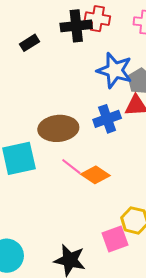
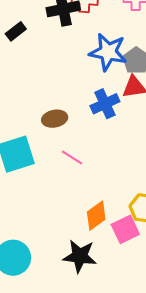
brown ellipse: (58, 128) -> (55, 119), size x0.6
orange diamond: (95, 175) -> (96, 216), moved, turned -64

